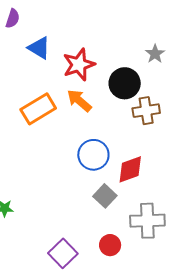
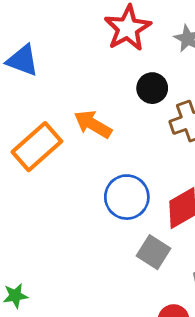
red star: (79, 65) -> (128, 28), moved
black circle: (125, 83) -> (152, 88), size x0.7

